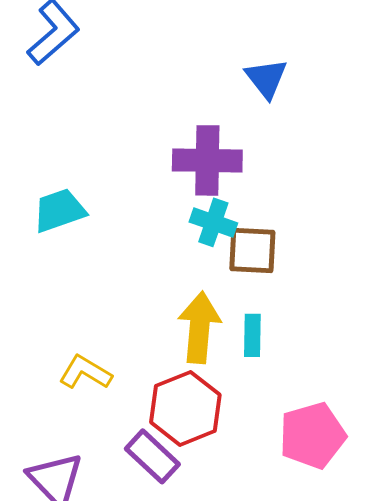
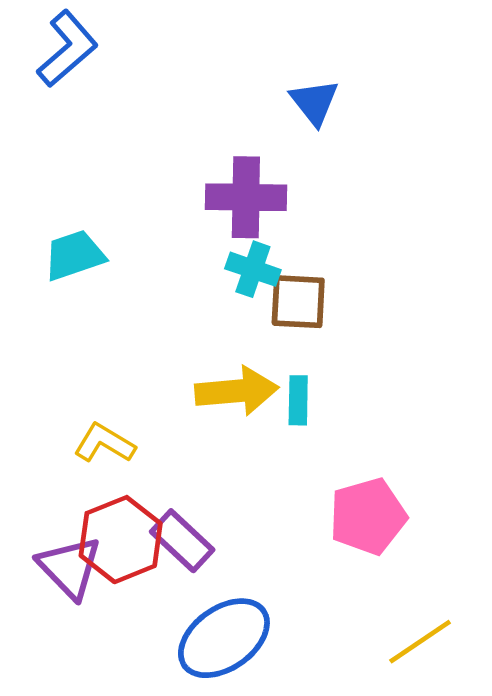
yellow arrow: (199, 327) -> (237, 391), turned 80
red hexagon: (185, 408) -> (121, 540), moved

